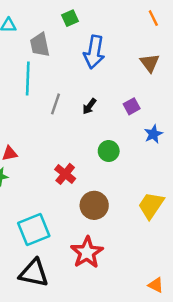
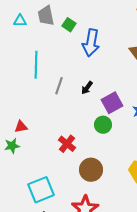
green square: (70, 18) -> (69, 25), moved, turned -32
gray trapezoid: (40, 45) -> (46, 16), moved
purple square: (132, 106) -> (112, 103), moved, size x1.5

